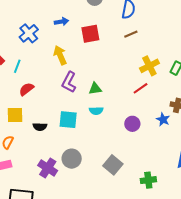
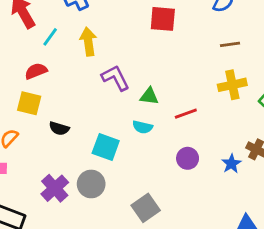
brown line: (131, 34) -> (230, 44), moved
yellow arrow: (60, 55) -> (88, 42), moved
purple L-shape: (69, 82) -> (115, 78), turned 110
red line: (140, 88) -> (186, 114), moved
red semicircle: (27, 89) -> (36, 71), moved
cyan square: (68, 120) -> (106, 147), moved

